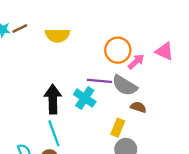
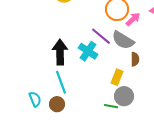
purple line: (100, 81) -> (101, 36), turned 35
brown semicircle: (138, 107) -> (135, 59), turned 72

